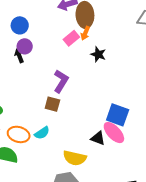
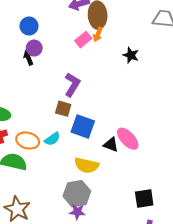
black star: (98, 54) -> (131, 55), moved
blue square: (118, 115) -> (83, 127), moved

